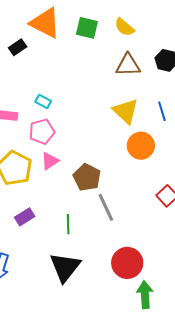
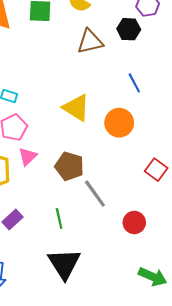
yellow triangle: (126, 111) -> (76, 108), moved
red circle: (127, 263) -> (134, 222), moved, size x0.7
green arrow: (145, 295) -> (153, 277), turned 128

